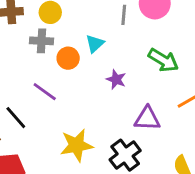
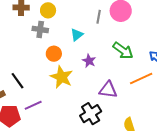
orange circle: (68, 58) -> (54, 54), moved
purple line: (45, 92) -> (33, 105), moved, turned -66
yellow star: (77, 145) -> (62, 77), moved, turned 30

